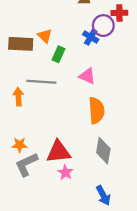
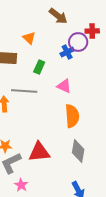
orange triangle: (45, 36) -> (29, 38), moved
blue cross: (91, 37) -> (67, 52), turned 32
pink star: (65, 172) -> (21, 185), moved

